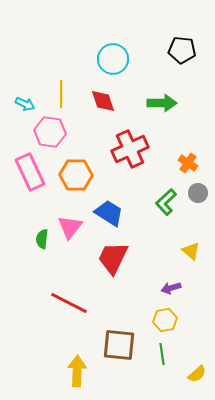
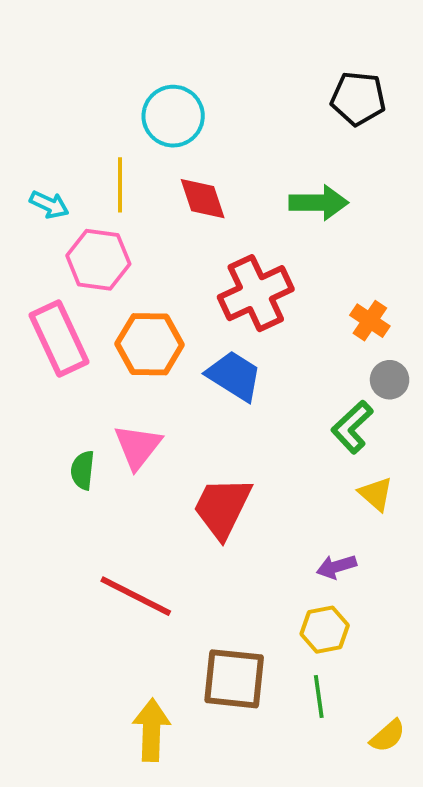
cyan circle: (113, 59) -> (173, 116), moved
green L-shape: (166, 202) -> (352, 427), moved
blue trapezoid: (109, 213) -> (234, 376), moved

